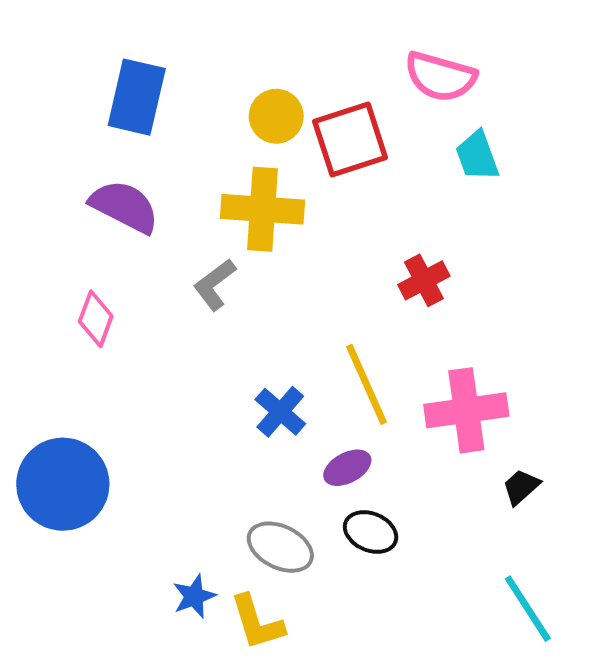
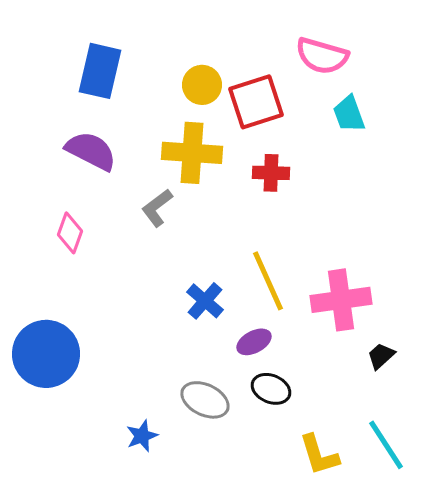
red cross: (424, 280) -> (271, 173), moved, turned 30
yellow L-shape: (257, 622) -> (319, 455), moved

